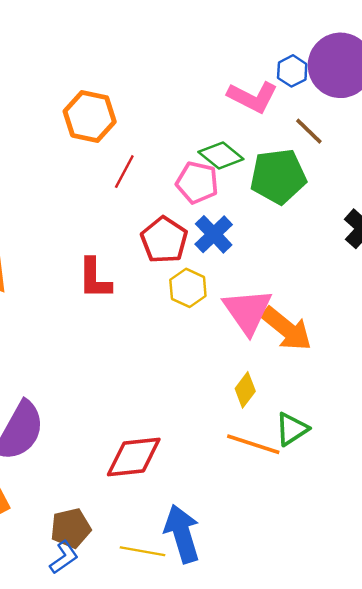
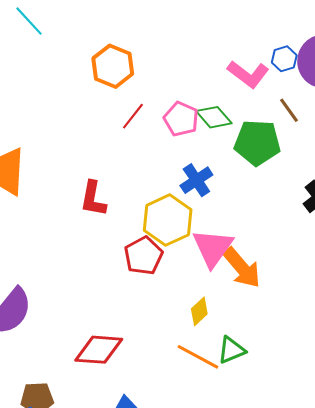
pink pentagon: (197, 183) -> (181, 119), moved
red pentagon: (164, 240) -> (144, 256), moved
yellow hexagon: (188, 288) -> (168, 220), size x1.6

